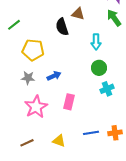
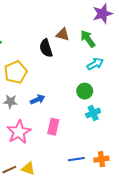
green arrow: (114, 18) -> (88, 39), moved
cyan arrow: (96, 42) -> (95, 64), moved, turned -119
yellow pentagon: (33, 50) -> (16, 72), turned -30
yellow triangle: (59, 141) -> (28, 169), moved

